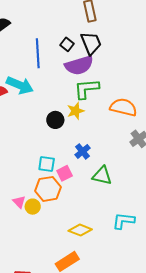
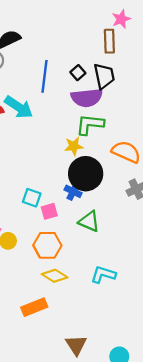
black circle: (55, 120) -> (86, 174), moved, size x1.8
blue cross: (83, 151) -> (73, 191), turned -35
orange hexagon: (48, 189) -> (47, 245), moved

